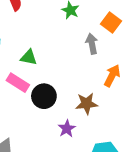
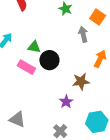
black circle: (44, 96) -> (49, 60), moved

